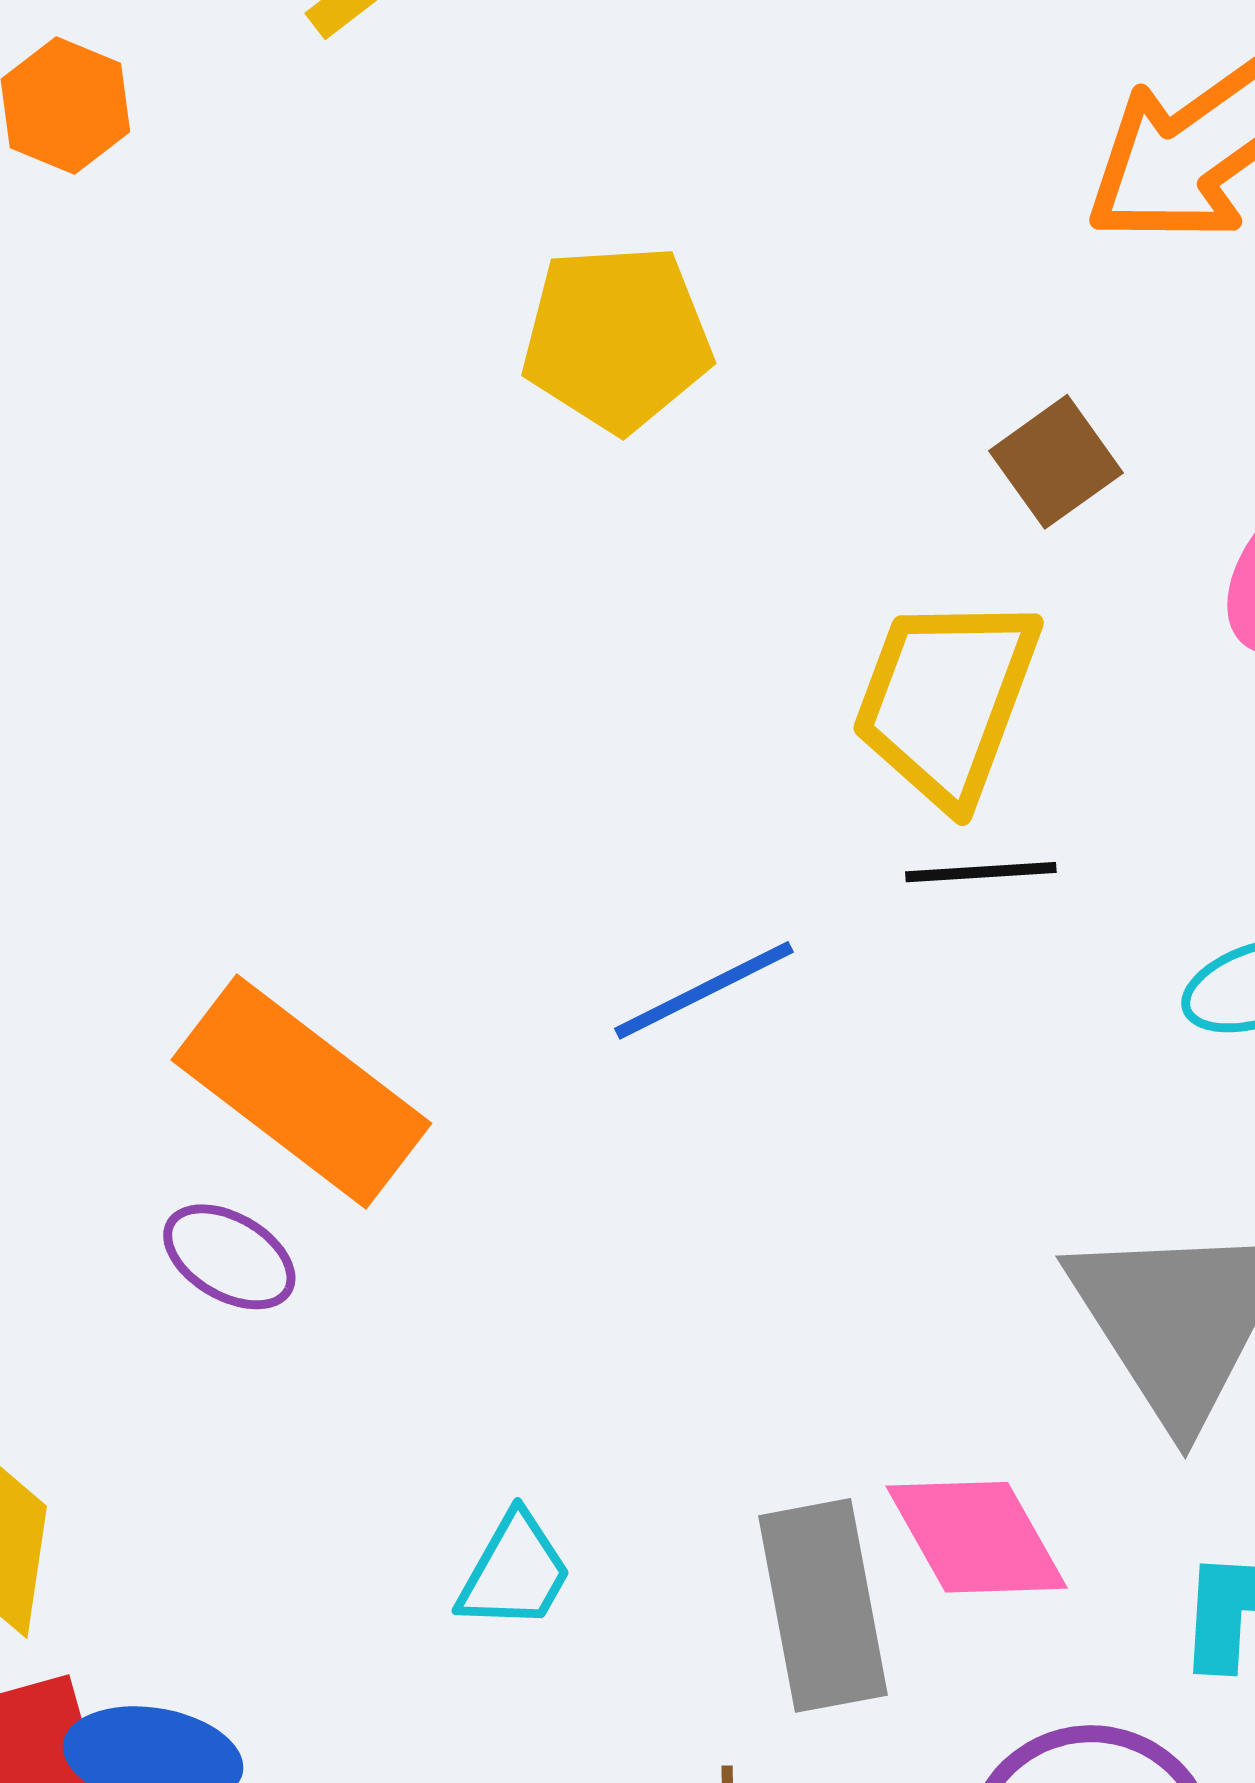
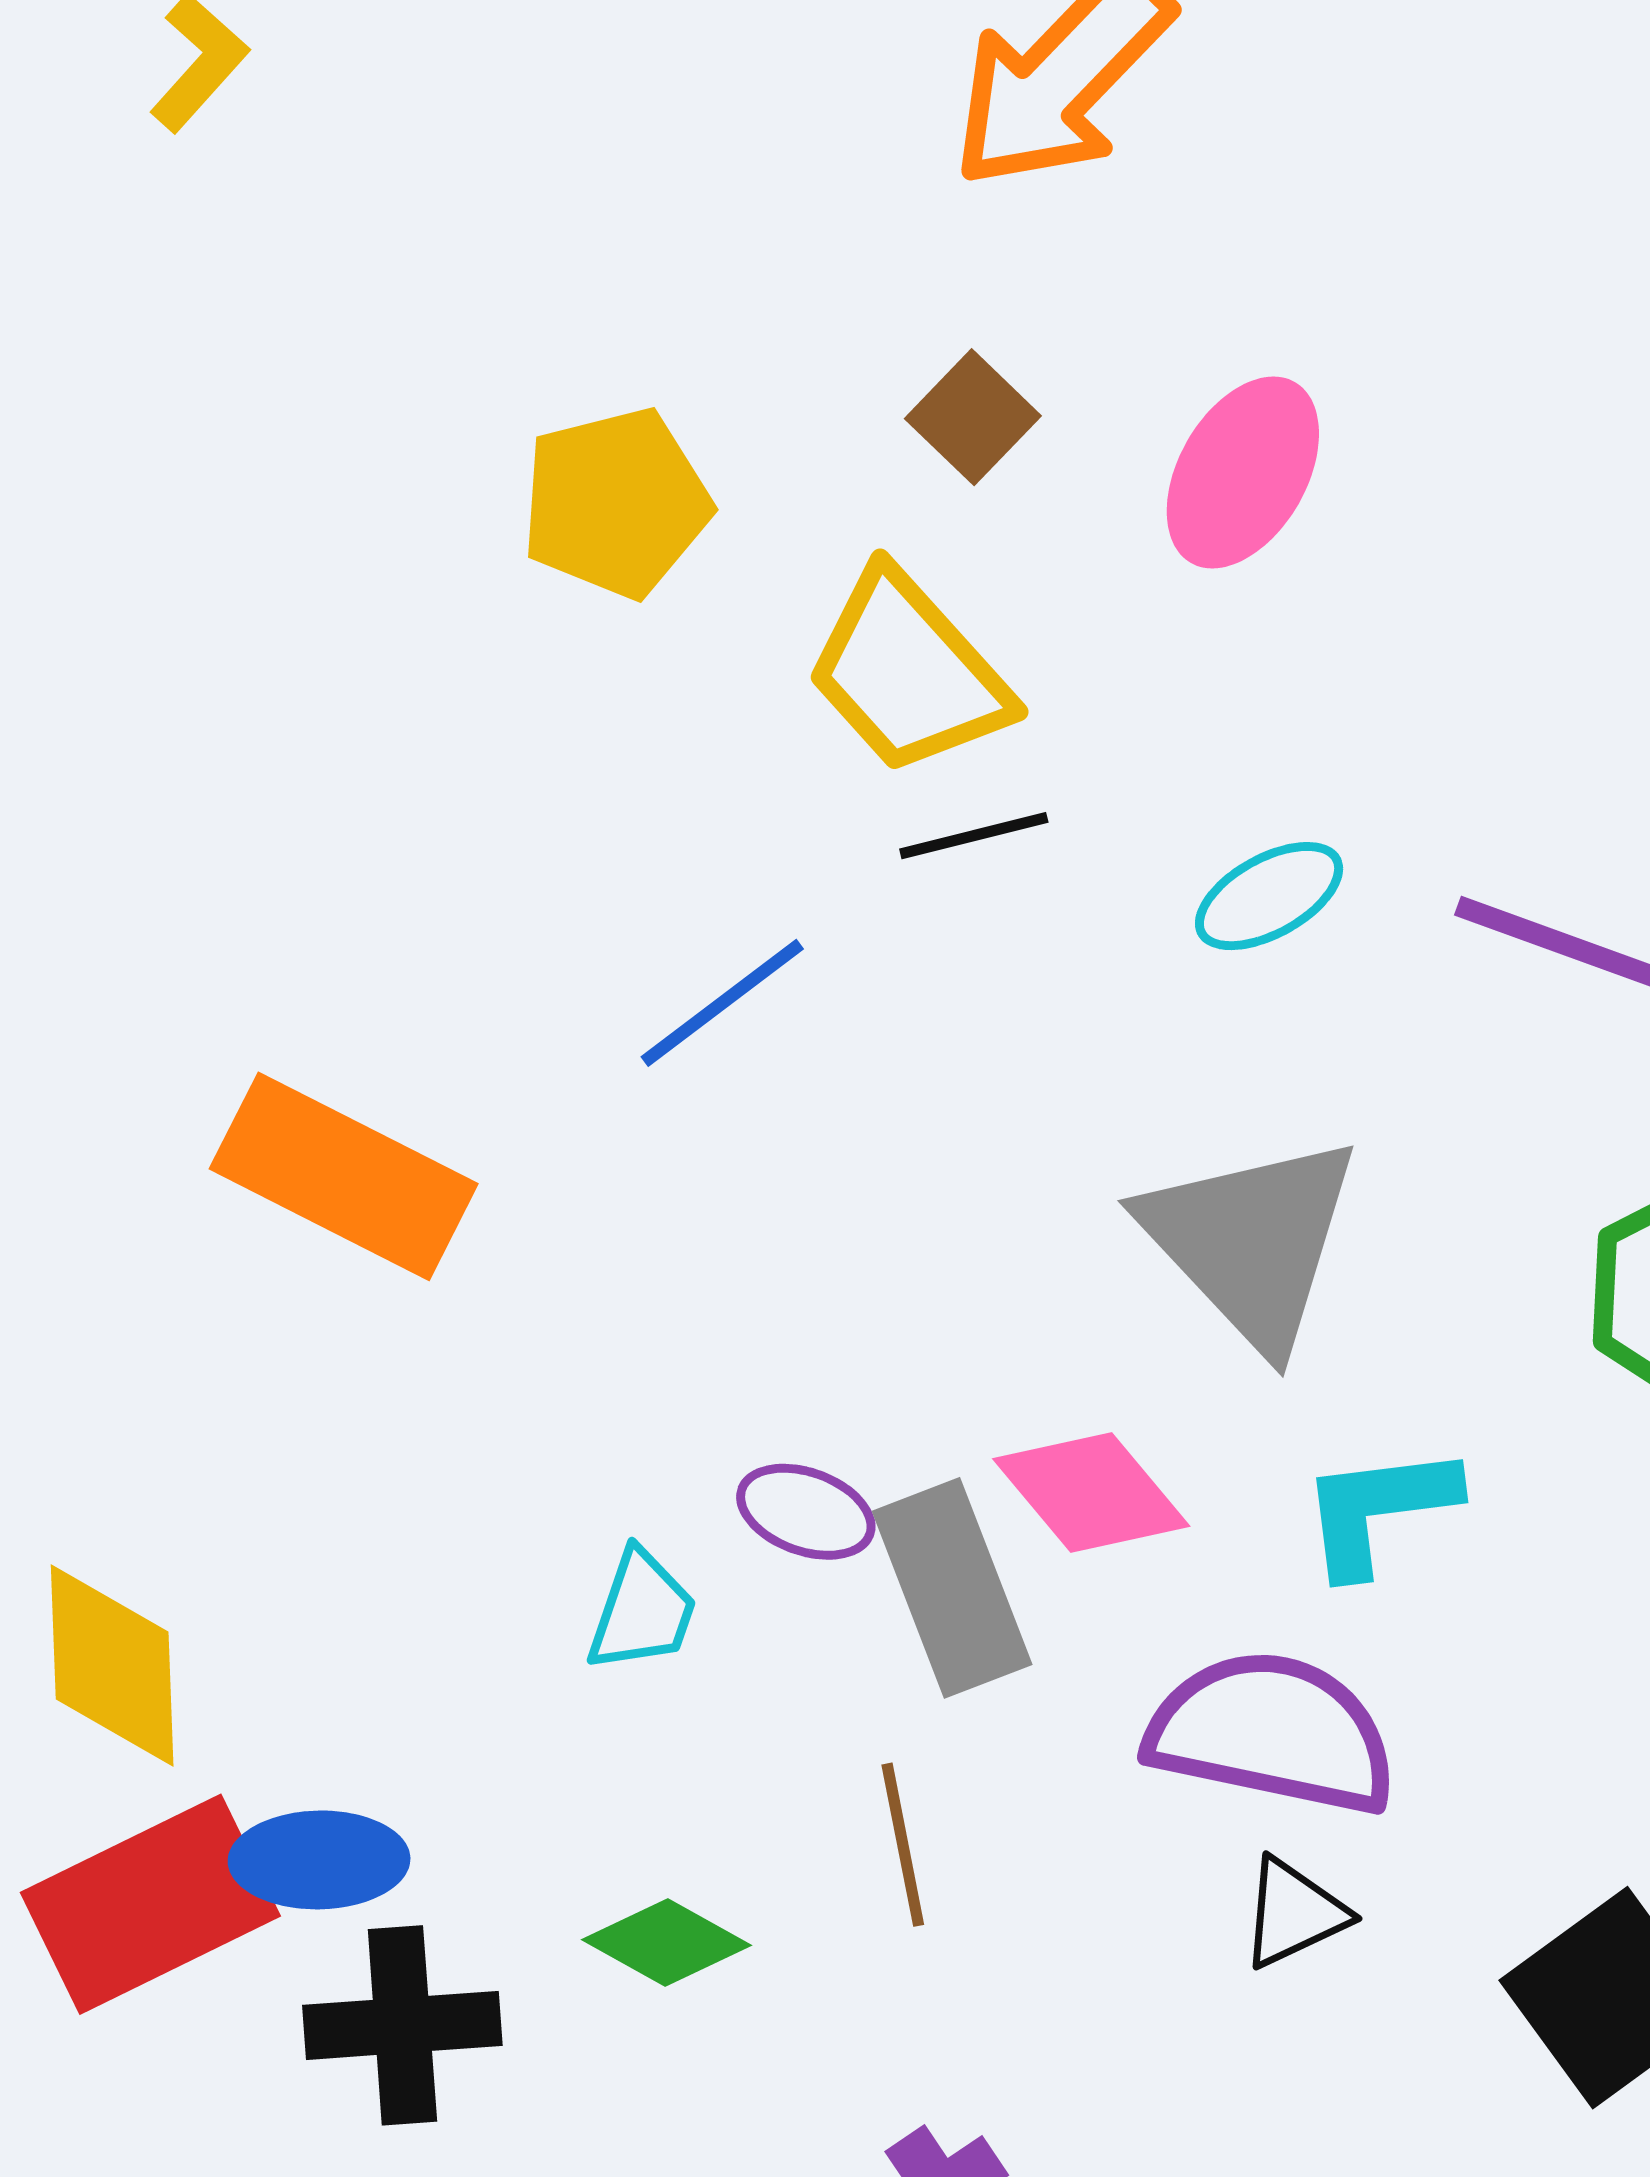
yellow pentagon: (617, 338) -> (616, 503), moved
yellow trapezoid: (946, 700) -> (908, 672), turned -52
purple ellipse: (229, 1257) -> (806, 1512), moved

